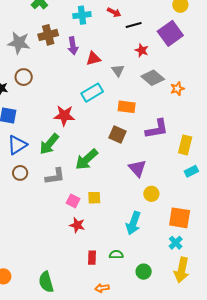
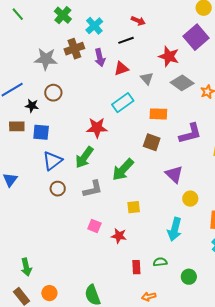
cyan cross: (82, 15) -> (94, 26), moved, turned -30
black line: (134, 25) -> (126, 40), moved
red star: (142, 50) -> (169, 56), size x1.5
pink square: (73, 201) -> (94, 226), moved

